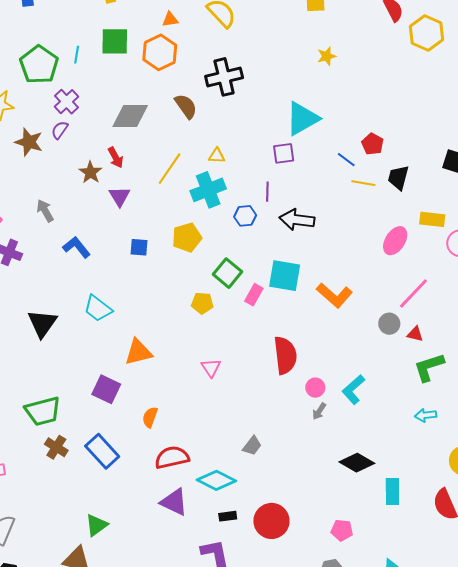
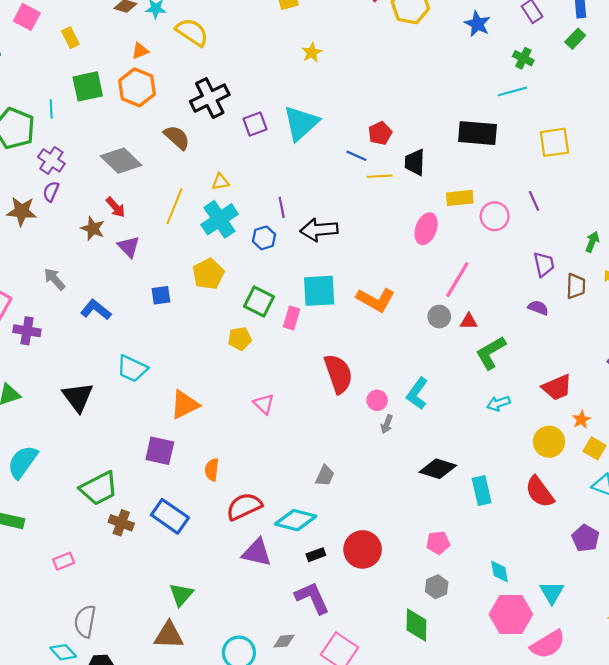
gray diamond: (130, 116) -> (121, 161), turned 57
red pentagon: (373, 144) -> (380, 133), turned 30
purple square: (284, 153) -> (255, 124), moved

